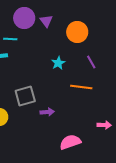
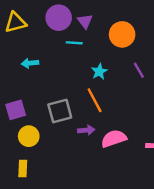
cyan line: (10, 39) -> (74, 43), moved
orange line: (81, 87) -> (95, 100), moved, turned 55
pink semicircle: (70, 142) -> (114, 139), moved

